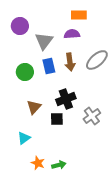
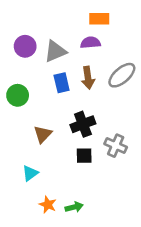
purple circle: (20, 26) -> (25, 46), moved
gray triangle: (44, 41) -> (55, 51), turned 30
green circle: (25, 72) -> (18, 95), moved
gray cross: (92, 116) -> (116, 146), turned -30
black square: (57, 119) -> (84, 156), moved

